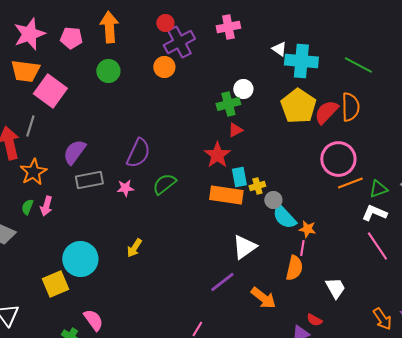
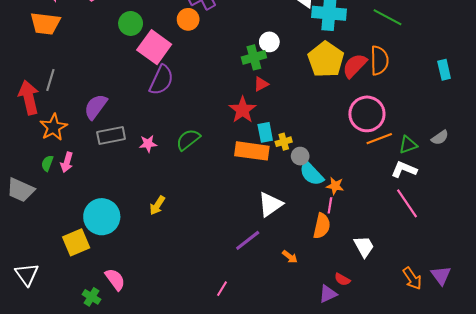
pink square: (50, 91) -> (154, 47), moved
purple semicircle: (138, 153) -> (161, 80), moved
orange arrow: (263, 298) -> (290, 257), size x0.6

